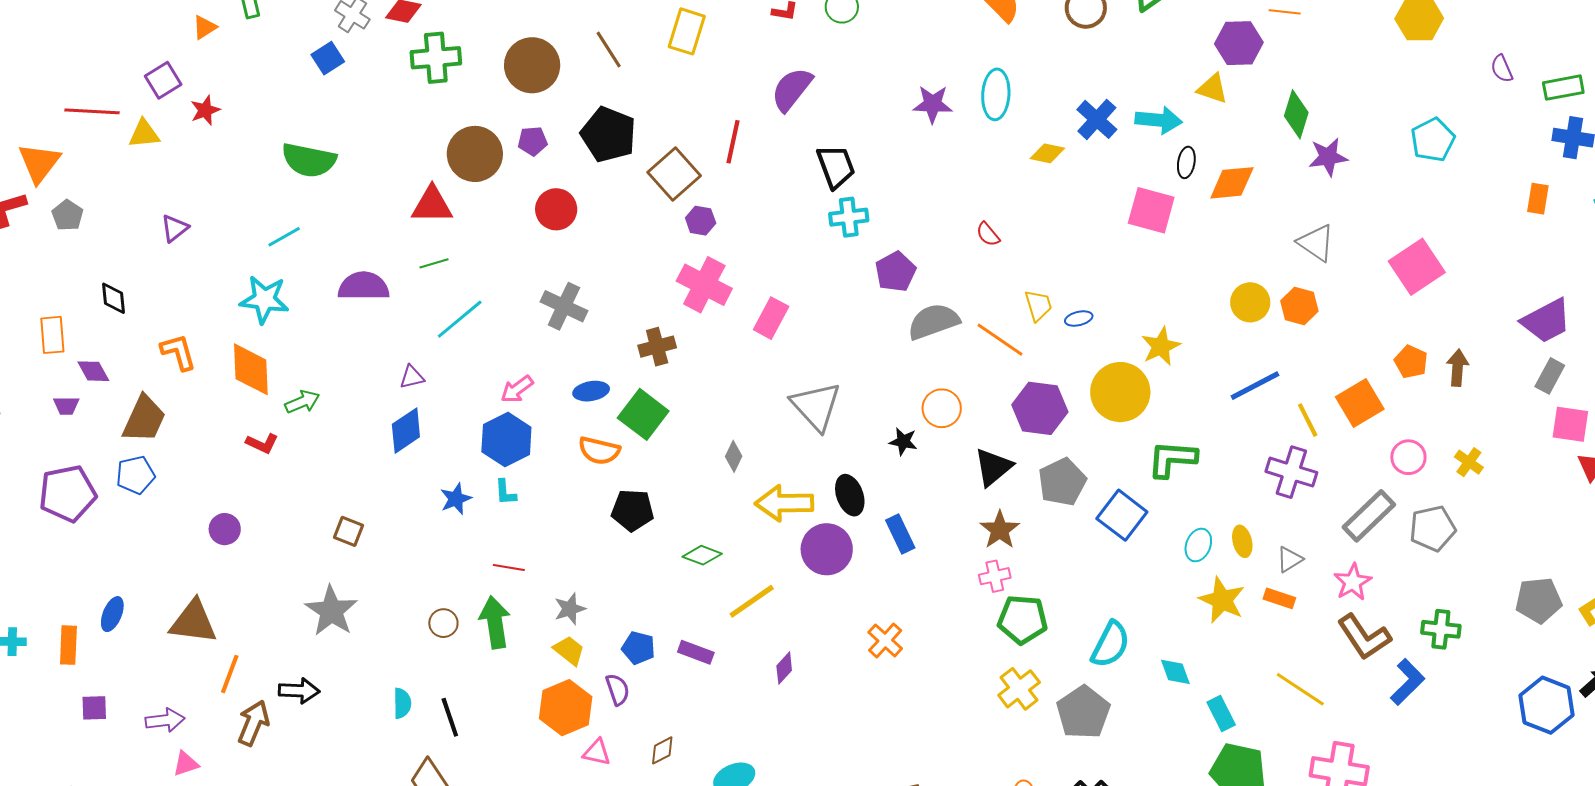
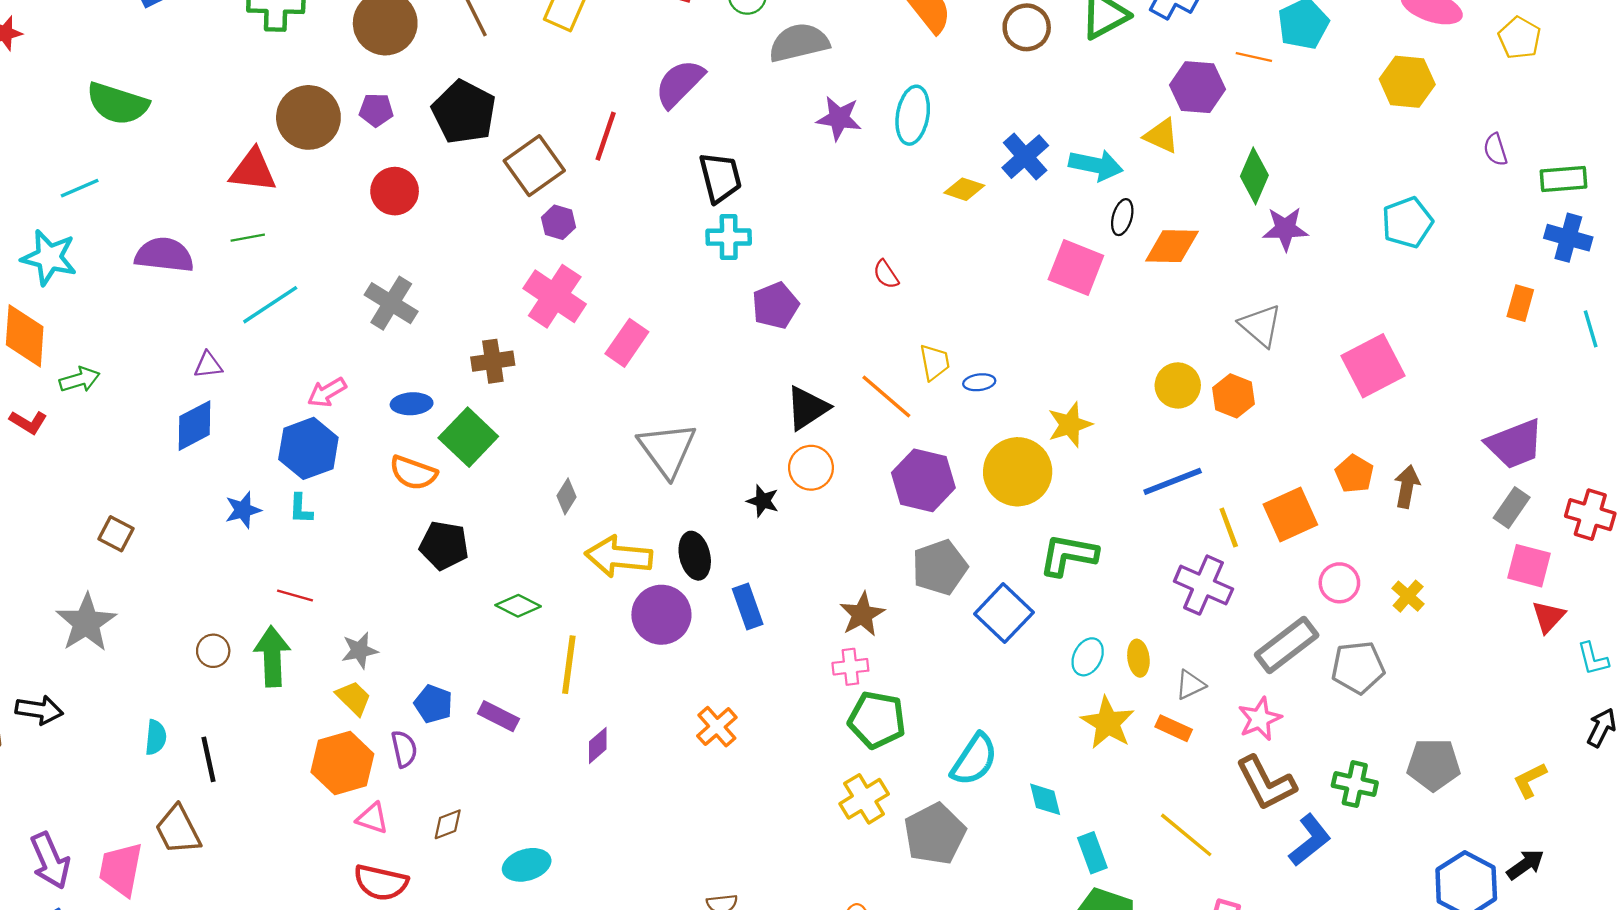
gray semicircle: (933, 321) -> (799, 43), moved
black triangle: (993, 467) -> (807, 408), moved
gray pentagon: (1539, 600) -> (1434, 765), moved
yellow line: (752, 601) -> (569, 665), turned -54

